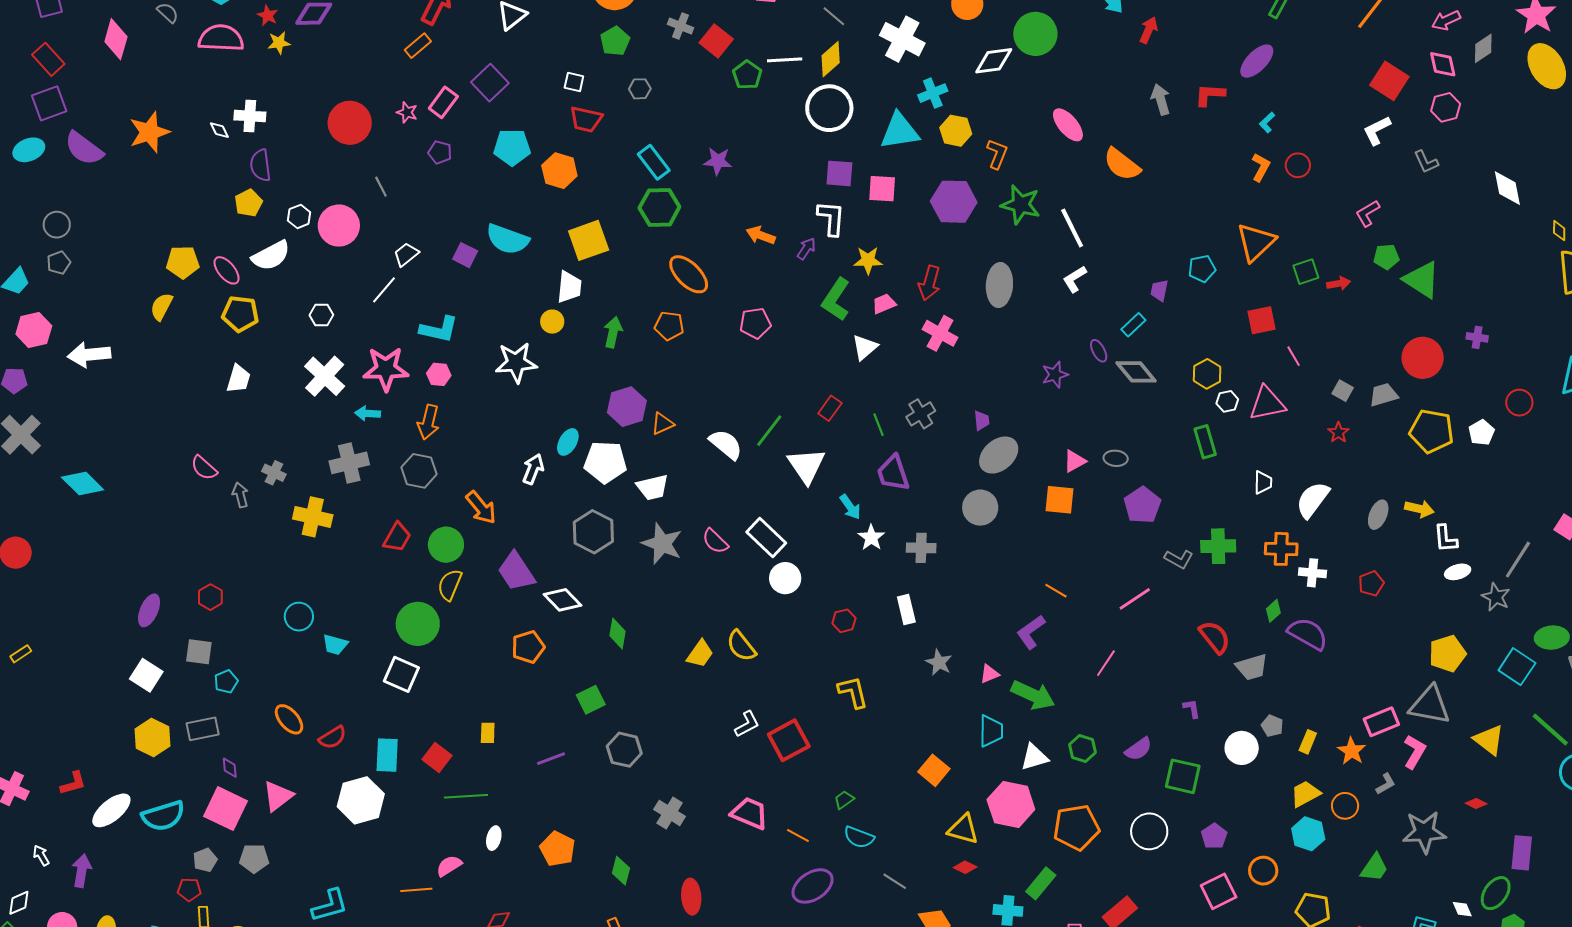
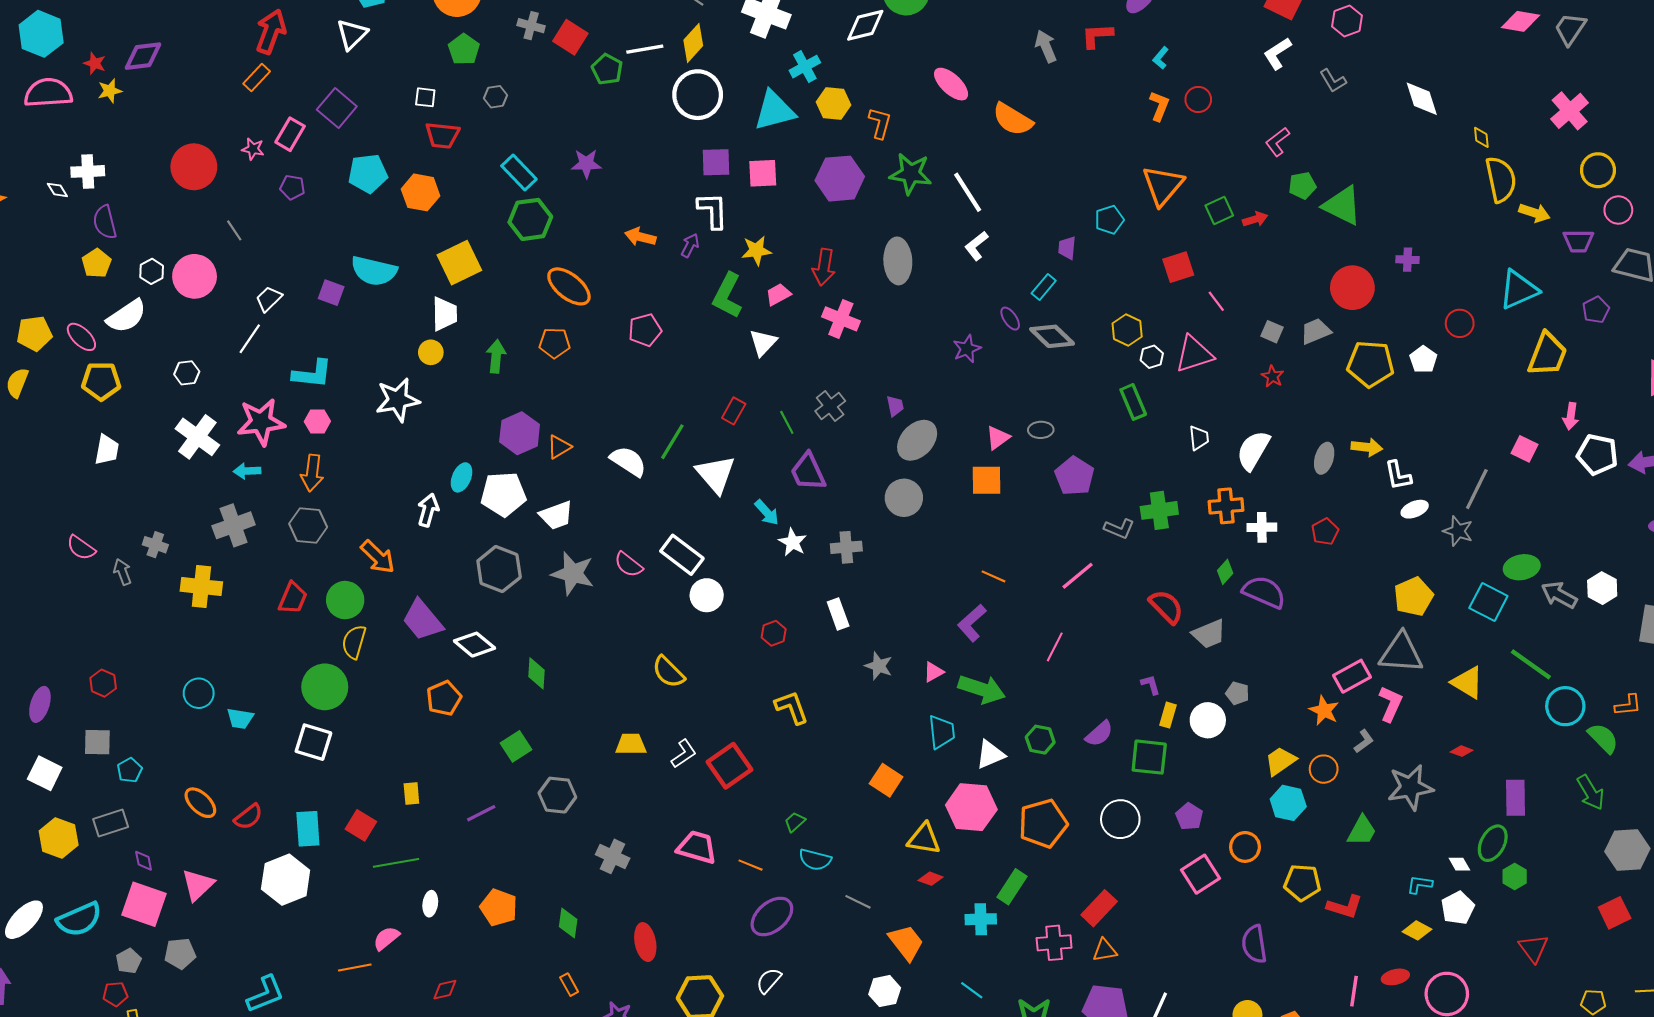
yellow trapezoid: (700, 654) -> (631, 744), moved, turned -120
yellow rectangle: (1308, 742) -> (1168, 715), moved

